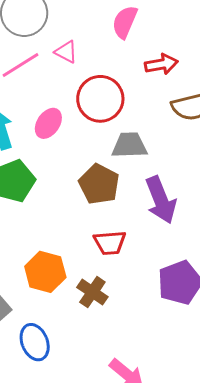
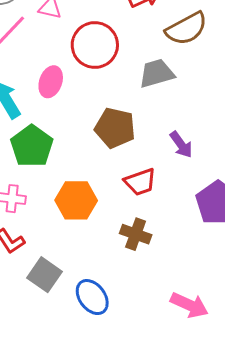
gray trapezoid: (129, 145) -> (157, 73), moved
purple arrow: (161, 200) -> (181, 145), moved, size x0.6
orange hexagon: (45, 272) -> (76, 200), moved

